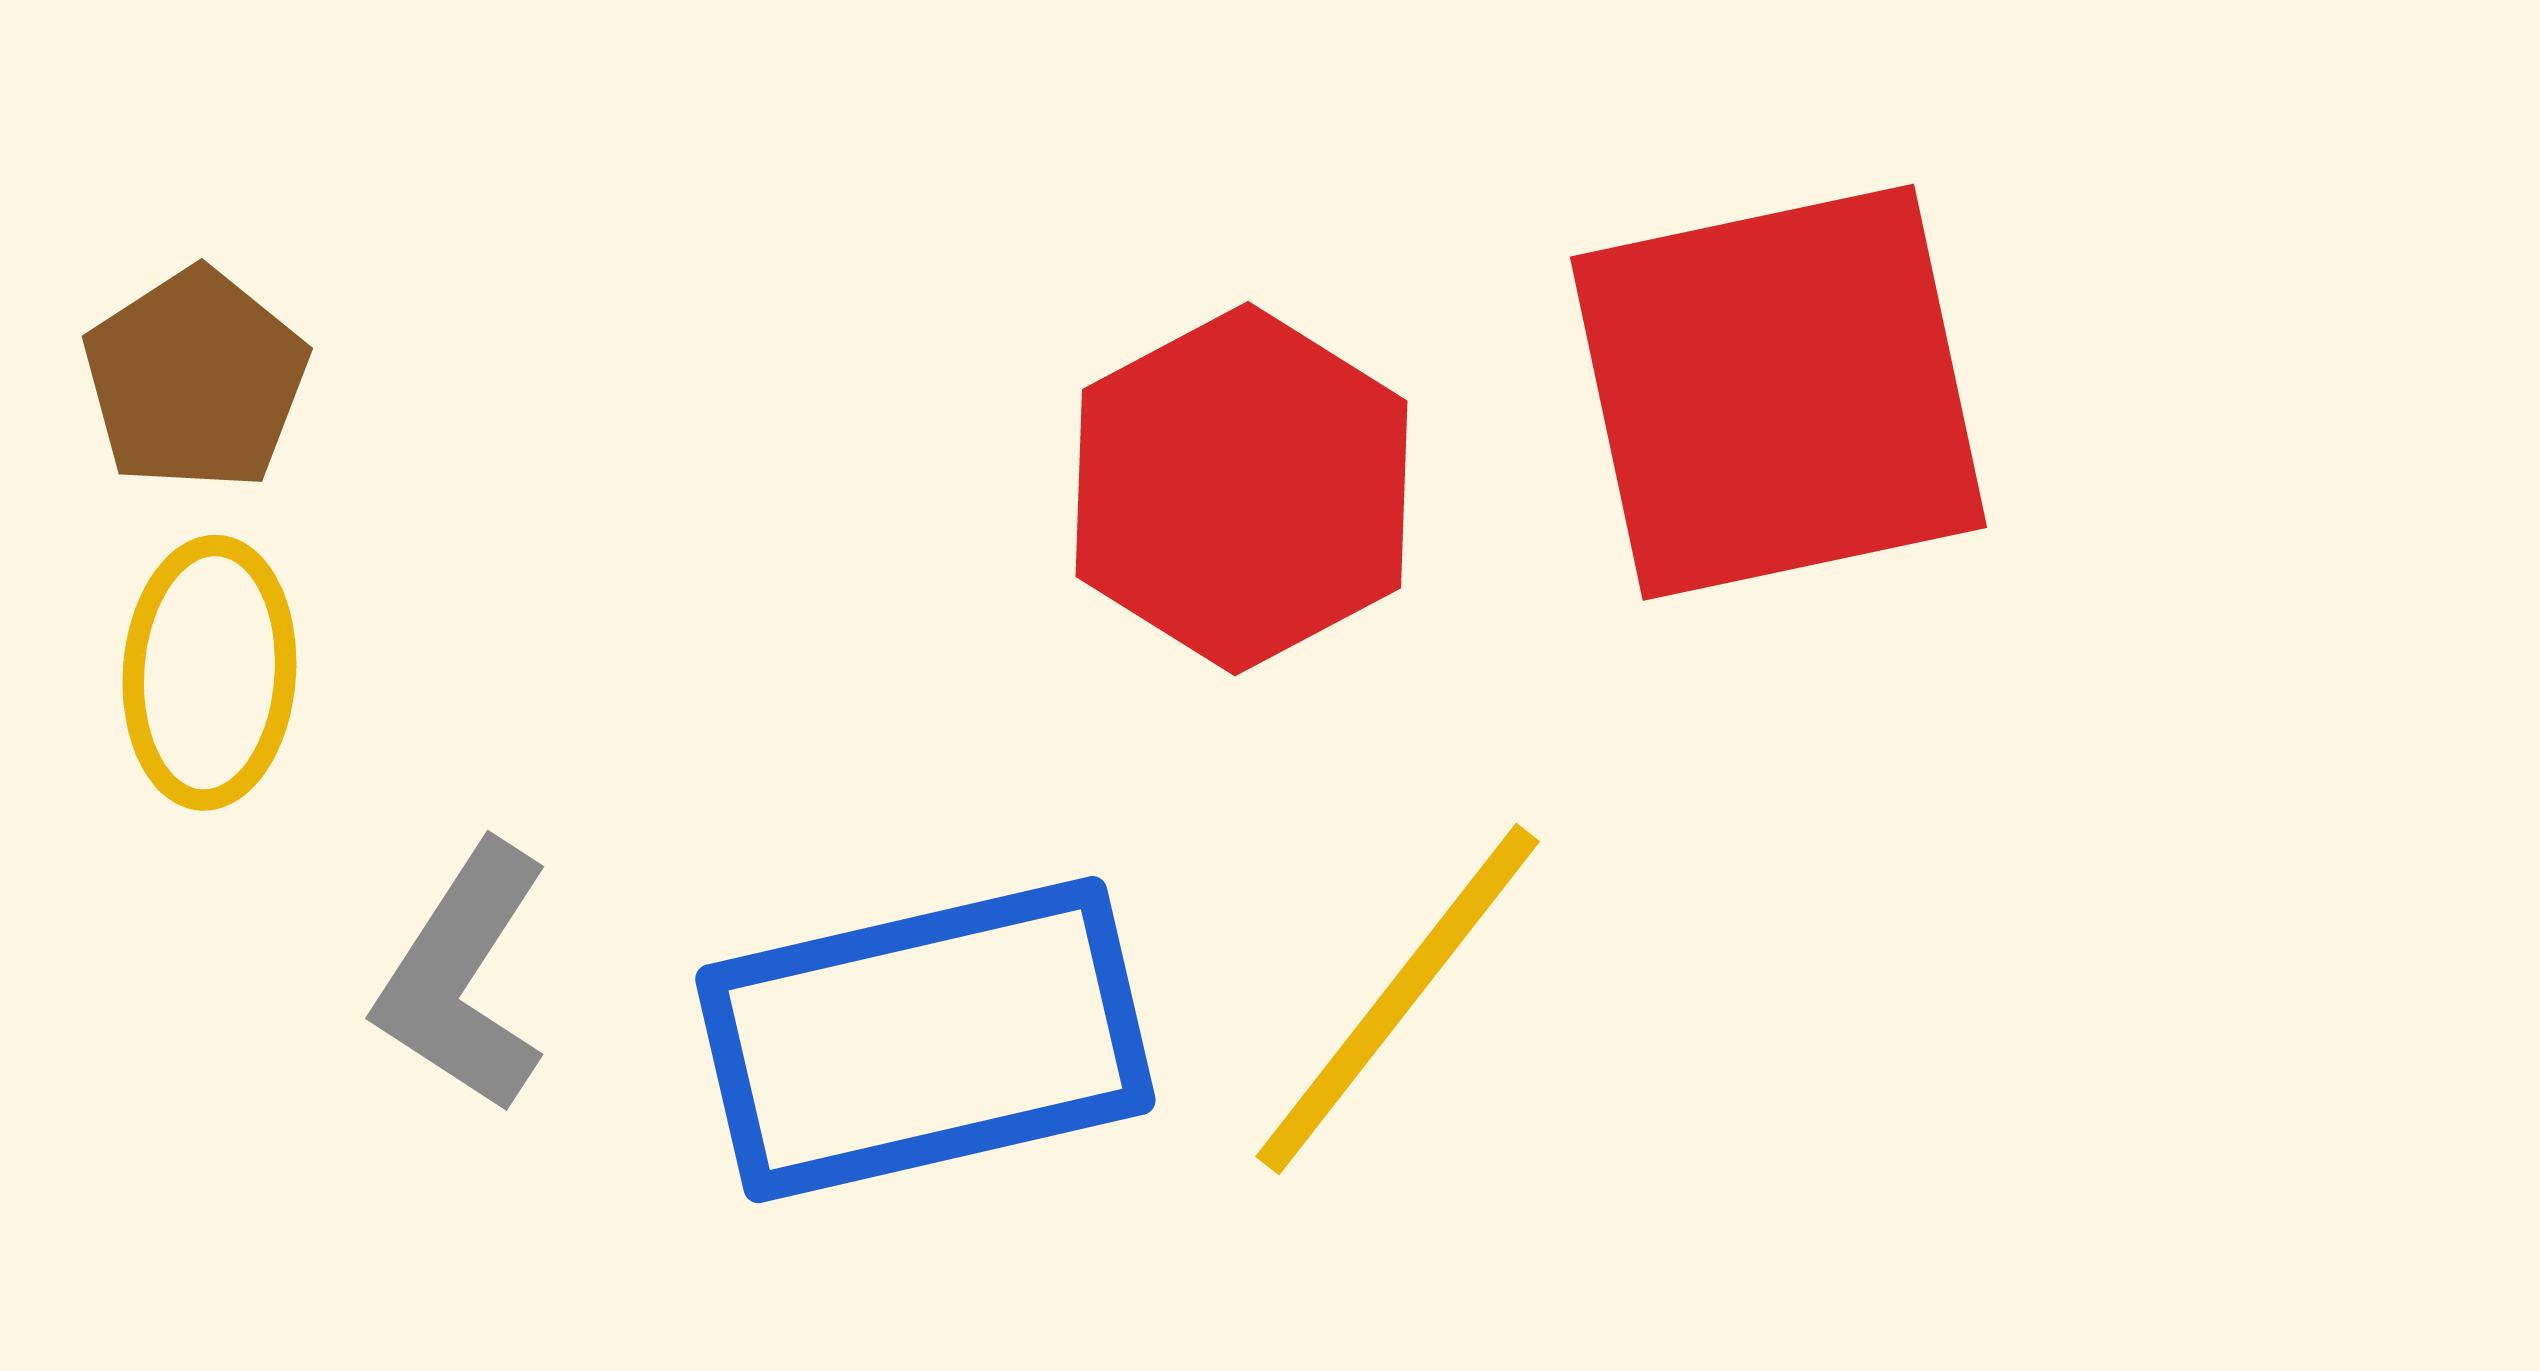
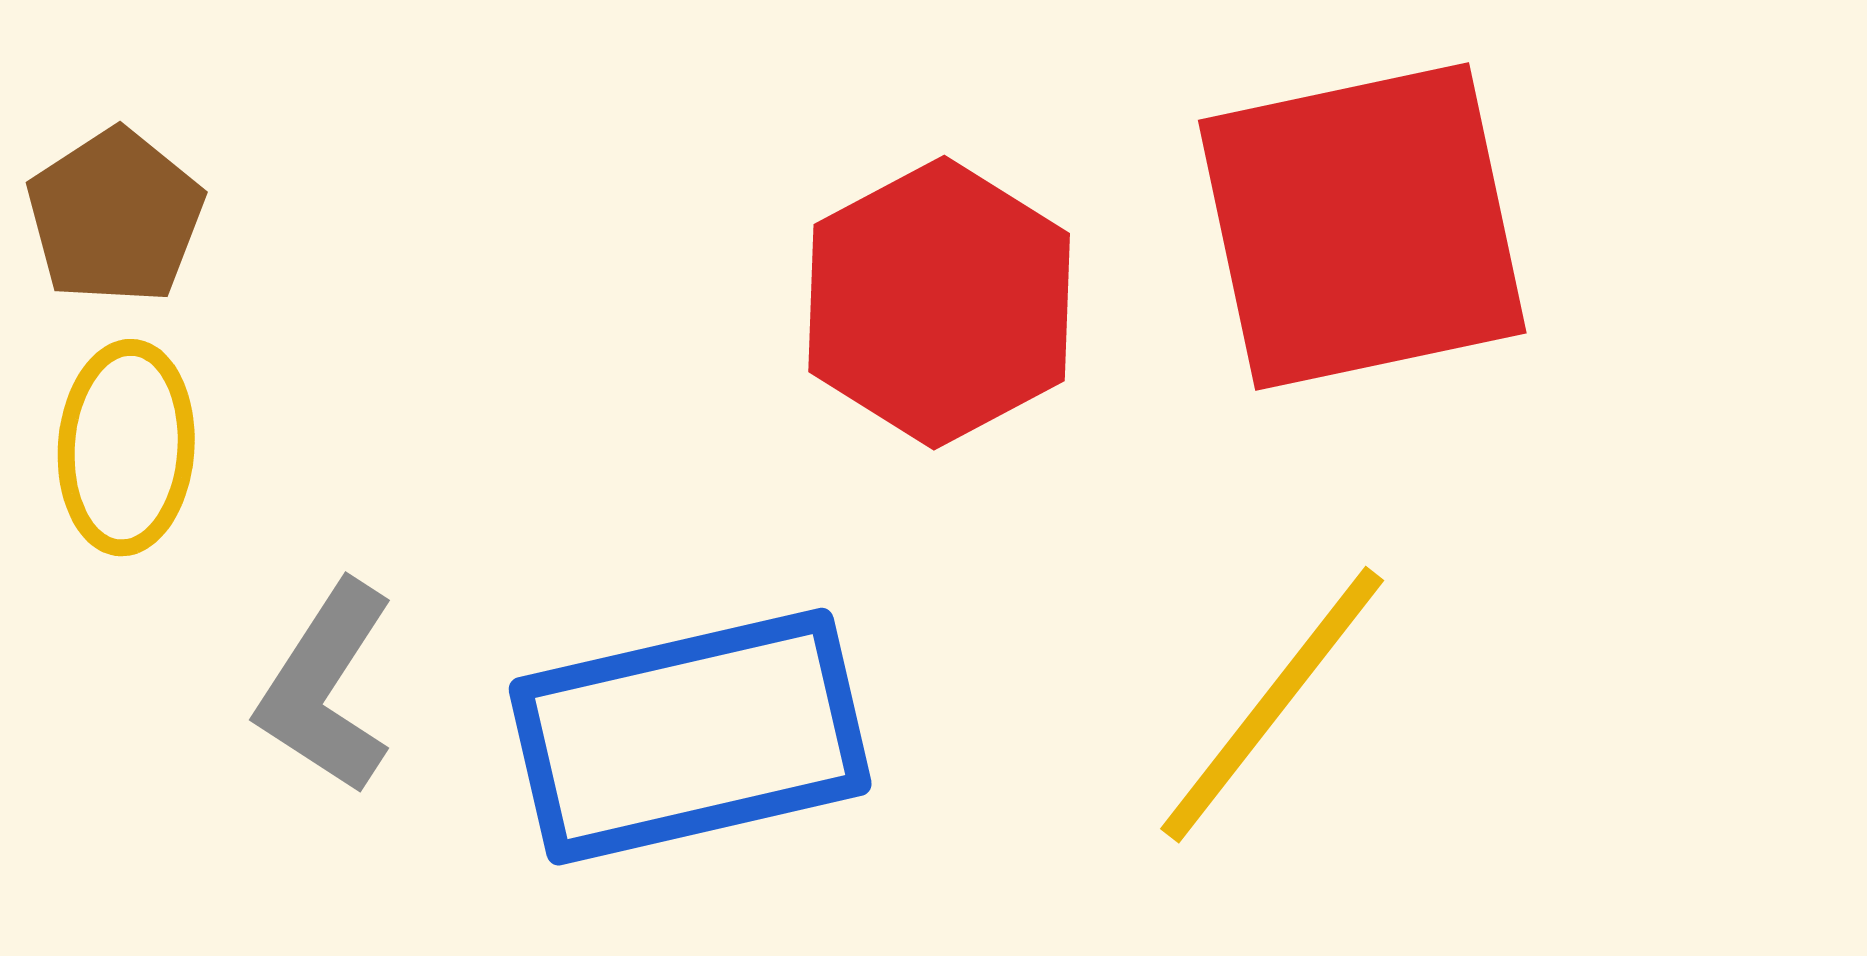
yellow line: (1398, 999) -> (1272, 705), moved

